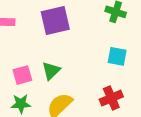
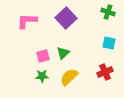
purple square: (55, 21) -> (66, 18), turned -30

